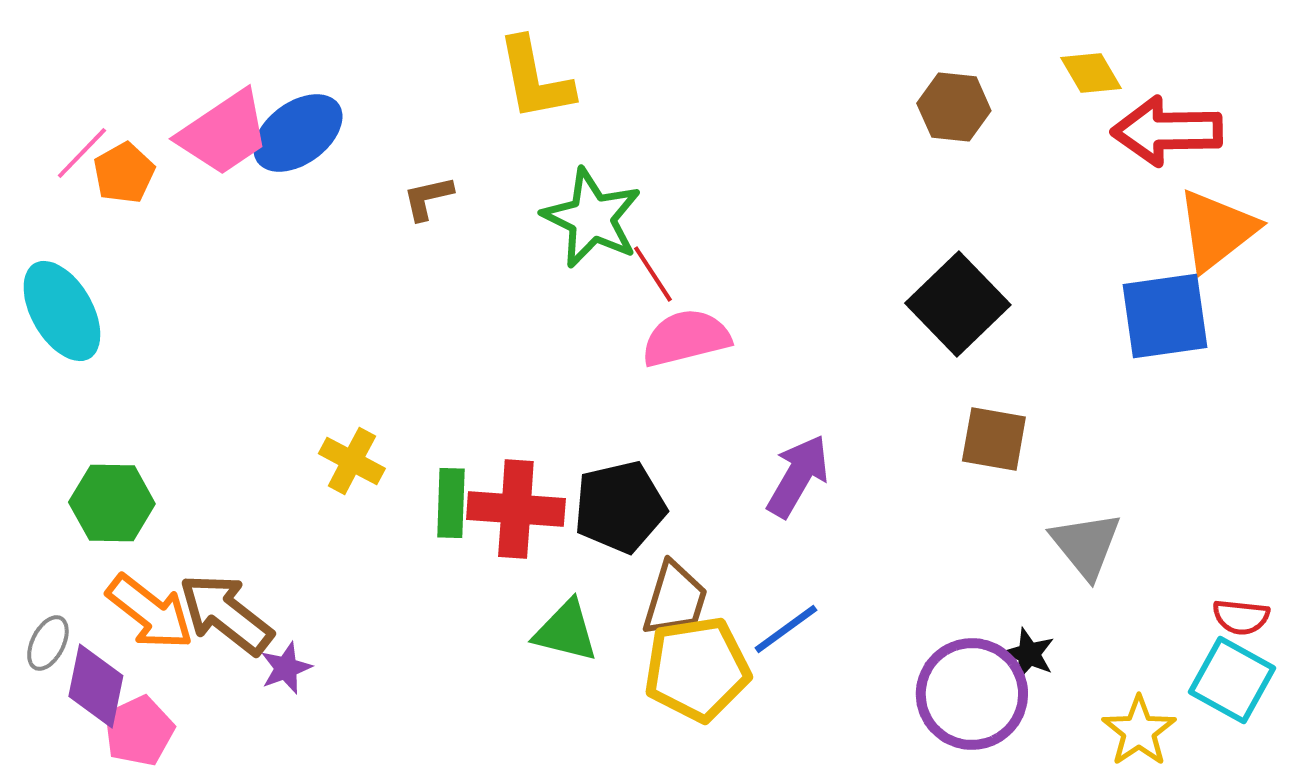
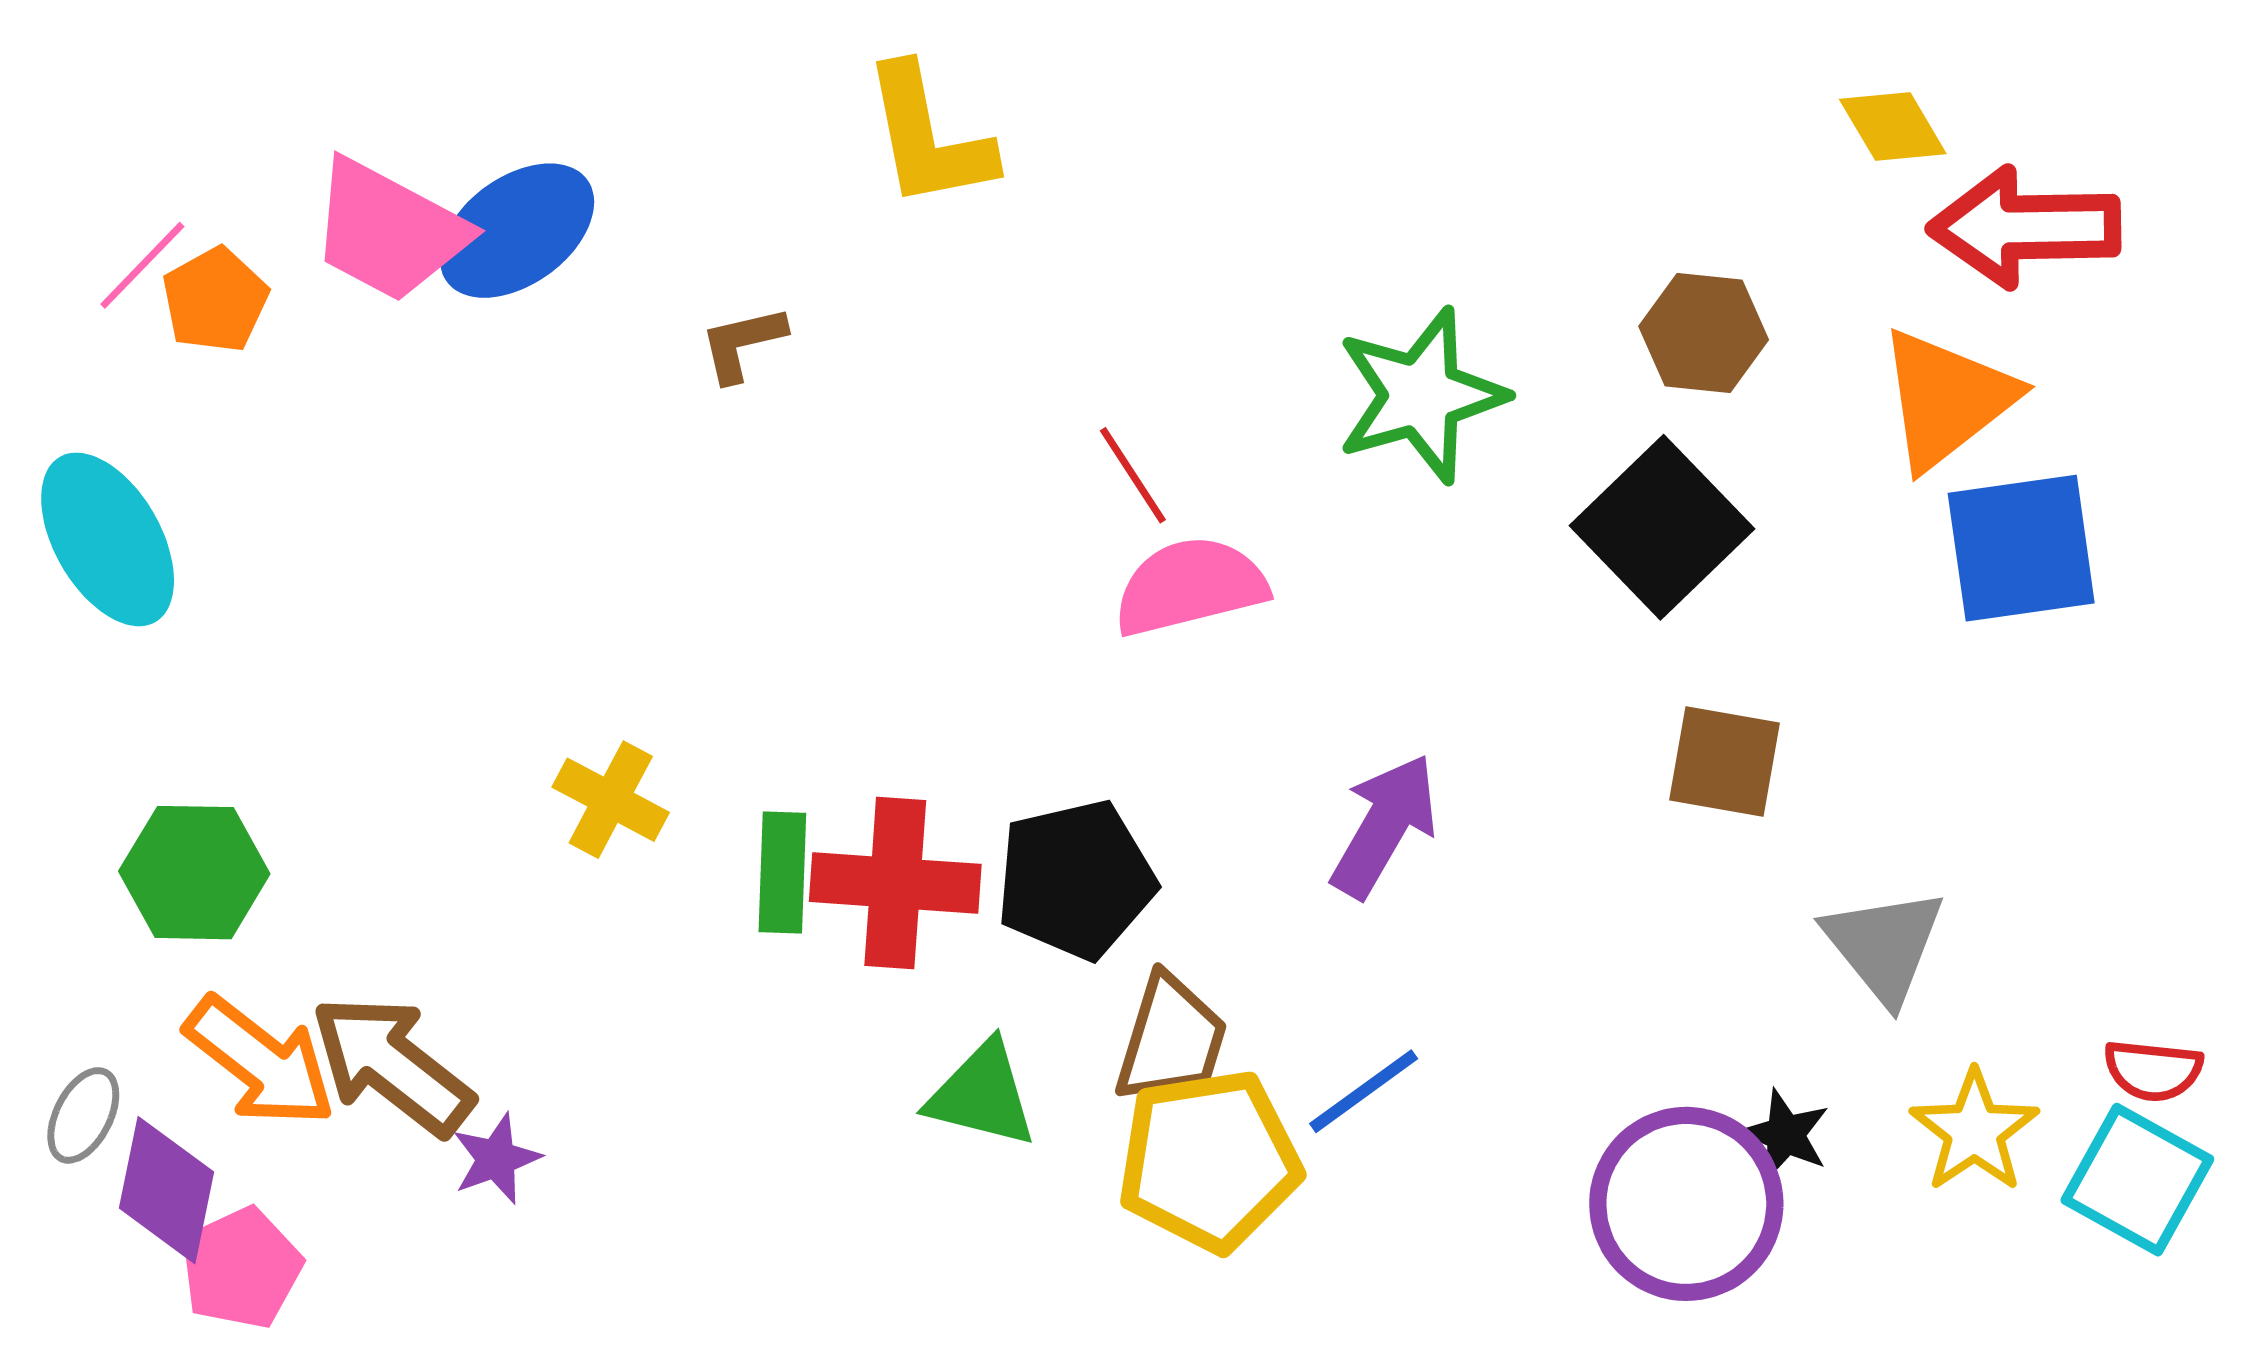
brown hexagon: (954, 107) -> (1704, 333), moved
pink trapezoid: (224, 133) -> (389, 231), turned 62
green star: (592, 218) -> (1421, 395), moved, turned 30
orange triangle: (1217, 230) -> (1947, 399), moved
yellow star: (1139, 731) -> (1974, 1131), moved

